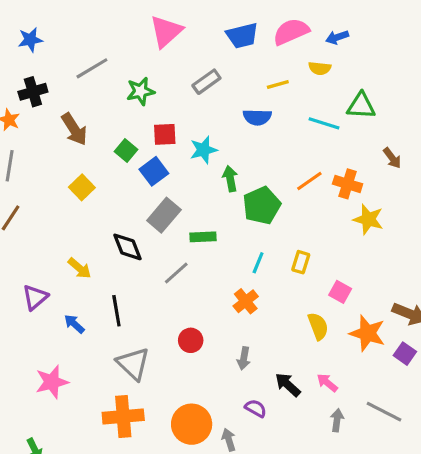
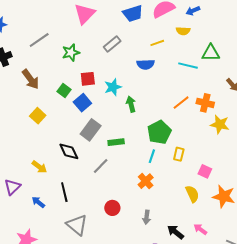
green pentagon: (262, 206) -> (159, 132), moved

